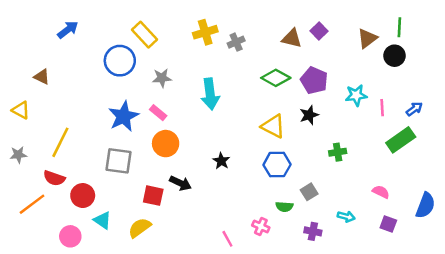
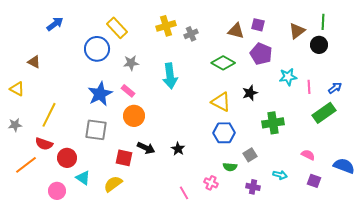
purple square: (319, 31) -> (258, 25), turned -32
purple pentagon: (314, 80) -> (261, 54), moved
green cross: (338, 152) -> (273, 123), size x1.5
black star: (221, 161) -> (178, 149), moved
blue semicircle: (425, 205) -> (344, 166), turned -90

